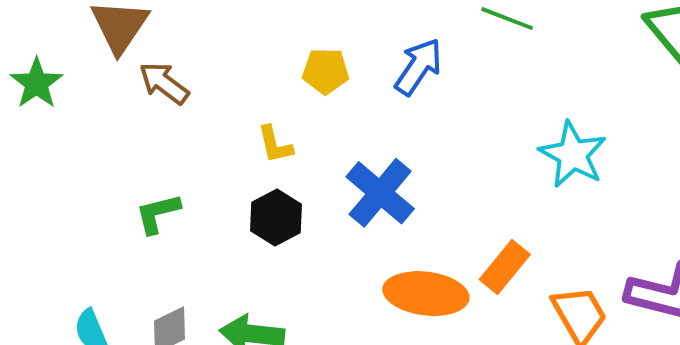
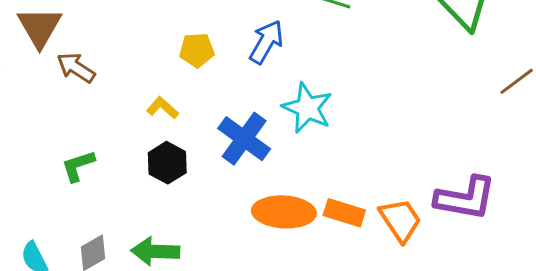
yellow L-shape: (275, 144) -> (163, 108), turned 148
cyan star: (573, 155) -> (307, 108), moved
orange rectangle: (505, 267) -> (344, 213), moved, turned 72

